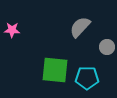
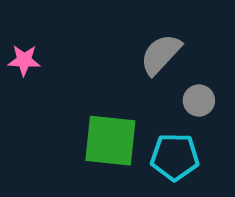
gray circle: (107, 47) -> (199, 101), moved

